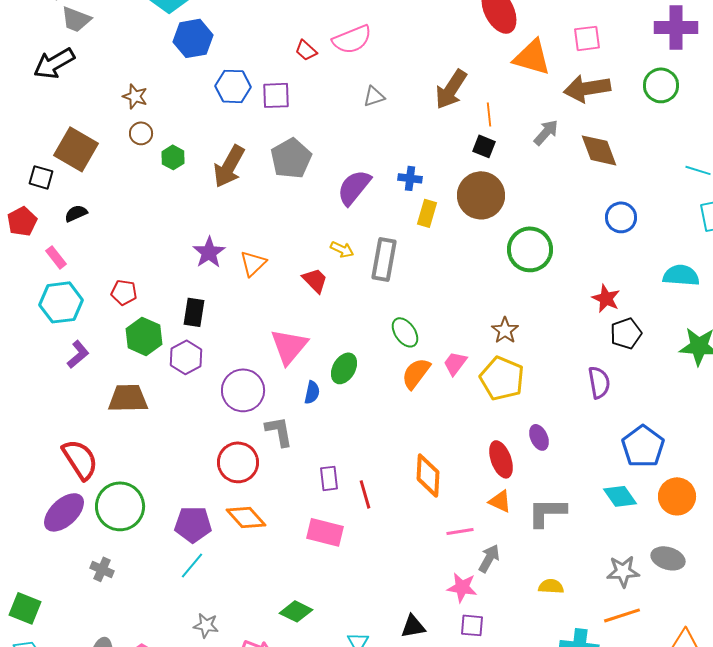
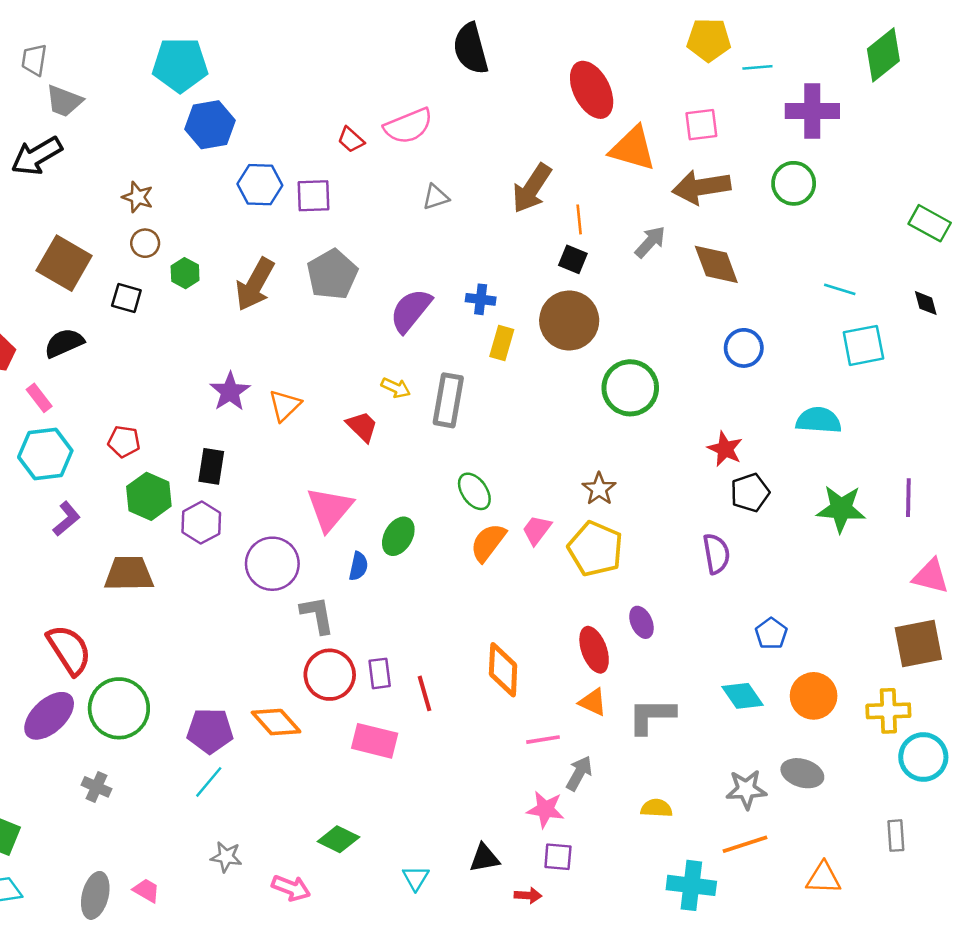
black square: (41, 177) -> (126, 298), moved
black semicircle: (76, 213) -> (64, 343), size x1.4
blue pentagon: (643, 446) -> (771, 634), size x0.6
red circle: (238, 462) -> (330, 675), moved

